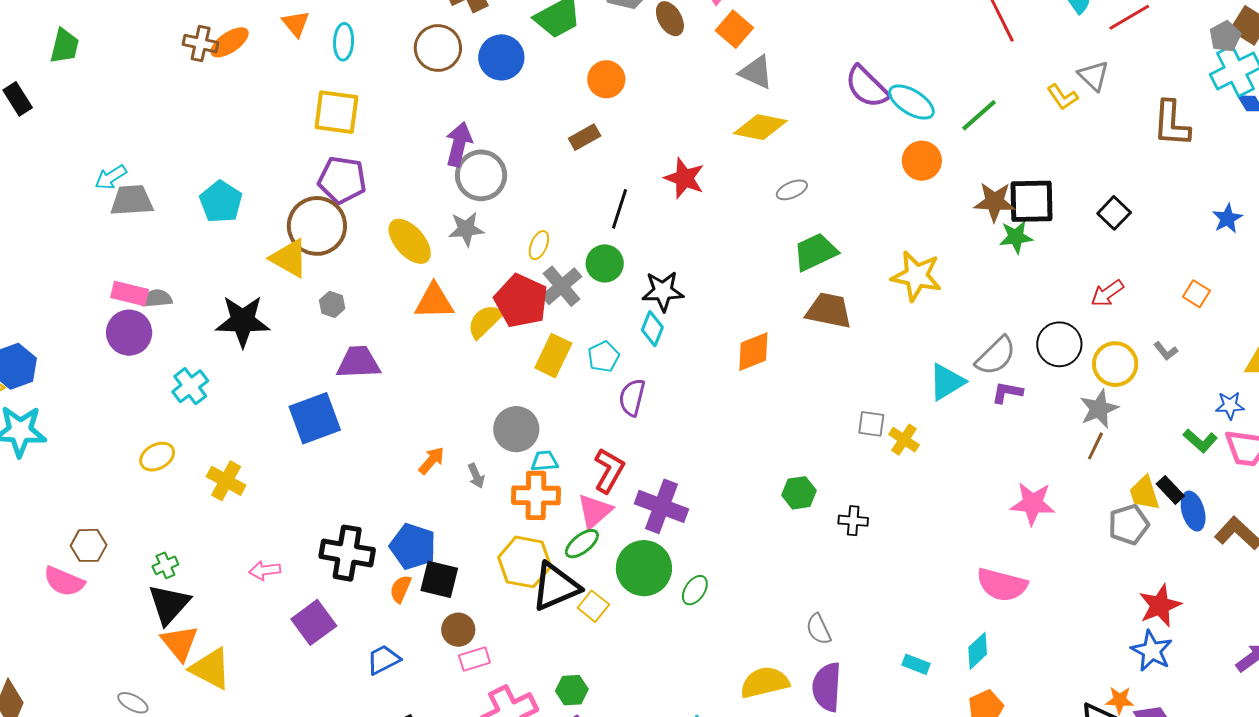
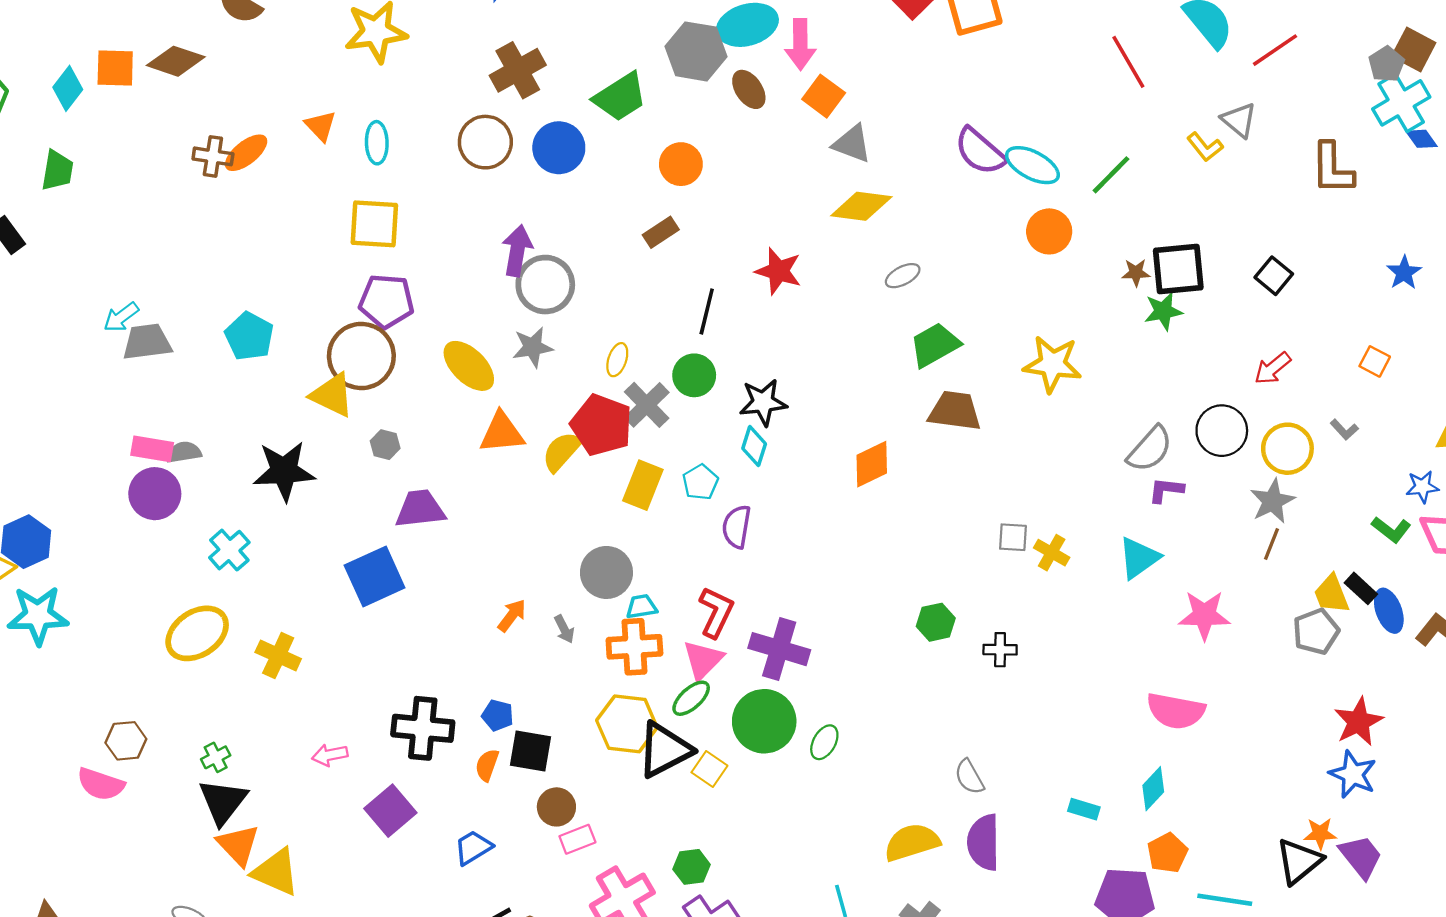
brown star: (995, 202) -> (1136, 273), size x0.6
cyan triangle: (947, 382) -> (1139, 558), moved
yellow ellipse: (157, 457) -> (197, 633), size x1.6
blue pentagon: (413, 546) -> (498, 715), size x0.6

